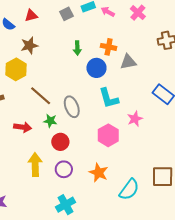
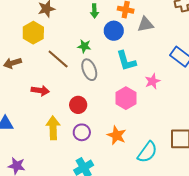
green star: (50, 121) -> (84, 46), moved

